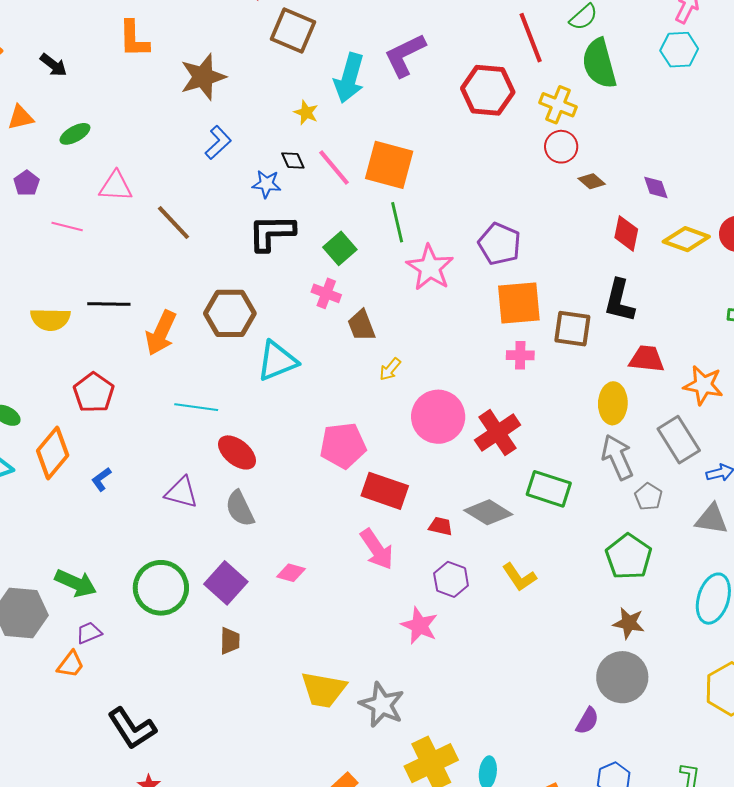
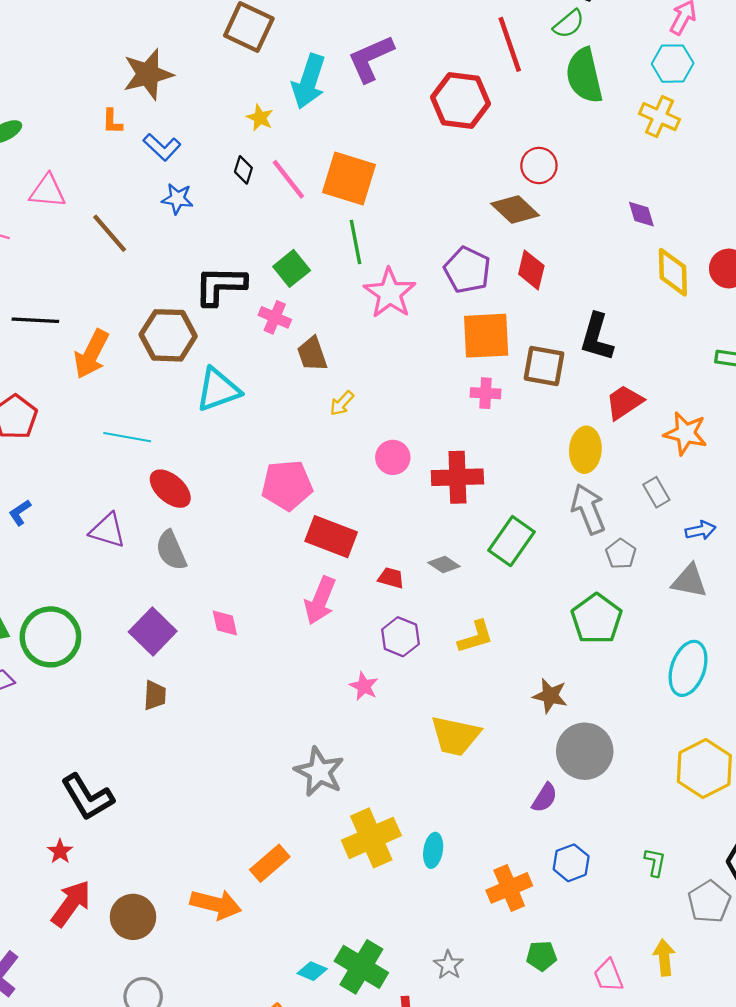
orange L-shape: (134, 39) -> (112, 121), moved, size x0.6
yellow cross: (558, 105) -> (659, 117), moved
blue L-shape: (218, 142) -> (162, 147), turned 84
black diamond: (293, 161) -> (243, 170), turned 40
brown diamond: (592, 181) -> (515, 210), moved, size x1.6
blue star: (266, 184) -> (177, 199), moved
black L-shape: (271, 233) -> (220, 286), moved
red diamond: (626, 233) -> (531, 270), moved
yellow diamond: (686, 239) -> (673, 272), turned 66
red trapezoid: (647, 359) -> (624, 402), turned -42
pink circle: (438, 417) -> (393, 457), size x0.6
red cross: (498, 433) -> (457, 477), turned 30
gray rectangle: (679, 440) -> (656, 492), size x0.6
green rectangle: (549, 489) -> (512, 541), turned -75
gray diamond: (488, 512) -> (444, 565), size x0.6
pink arrow: (377, 549) -> (320, 601), turned 54
pink diamond: (291, 573) -> (225, 623), turned 60
yellow L-shape: (519, 577) -> (476, 637), turned -75
green circle: (161, 588) -> (50, 637), moved
brown star: (629, 623) -> (550, 696), moved
pink star: (419, 626) -> (364, 686), size x0.7
yellow trapezoid: (324, 690) -> (455, 736), moved
black L-shape: (132, 728) -> (87, 797), moved

